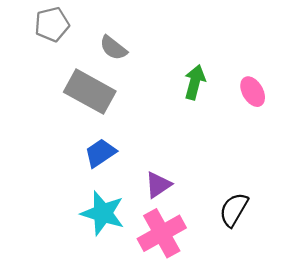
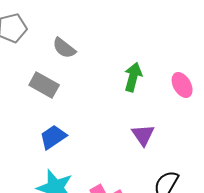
gray rectangle: (90, 92) -> (44, 85), size x0.7
purple triangle: (158, 185) -> (143, 135), moved, turned -30

